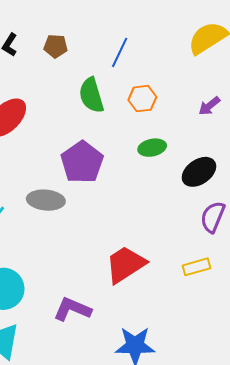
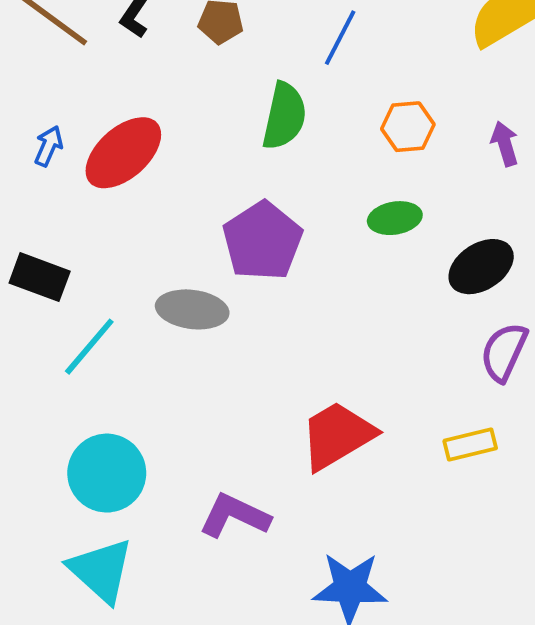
green semicircle: (91, 95) -> (284, 116), turned -153
orange hexagon: (142, 99) -> (408, 127), moved
purple arrow: (209, 106) -> (505, 144), turned 110

